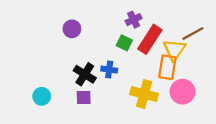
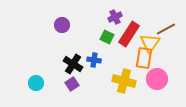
purple square: (84, 97) -> (72, 84), turned -32

